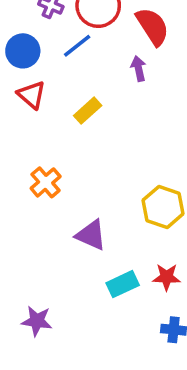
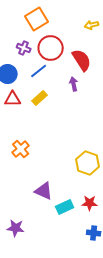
red triangle: (32, 95) -> (13, 99), turned -42
yellow rectangle: (88, 111) -> (40, 98), moved
purple triangle: (91, 235) -> (44, 191), moved

